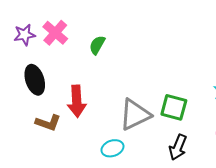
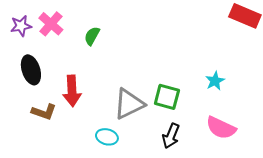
cyan ellipse: (112, 148) -> (107, 137), turned 35

